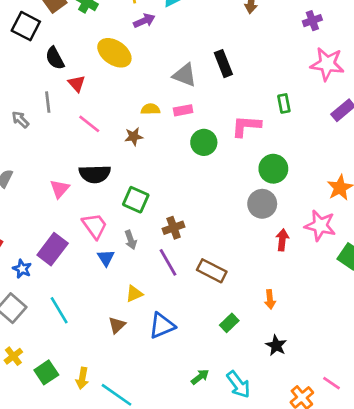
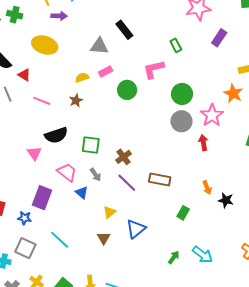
purple arrow: (144, 21) -> (59, 16), turned 42
pink star: (320, 225) -> (212, 115), moved, turned -30
black star: (276, 345) -> (226, 200), moved

